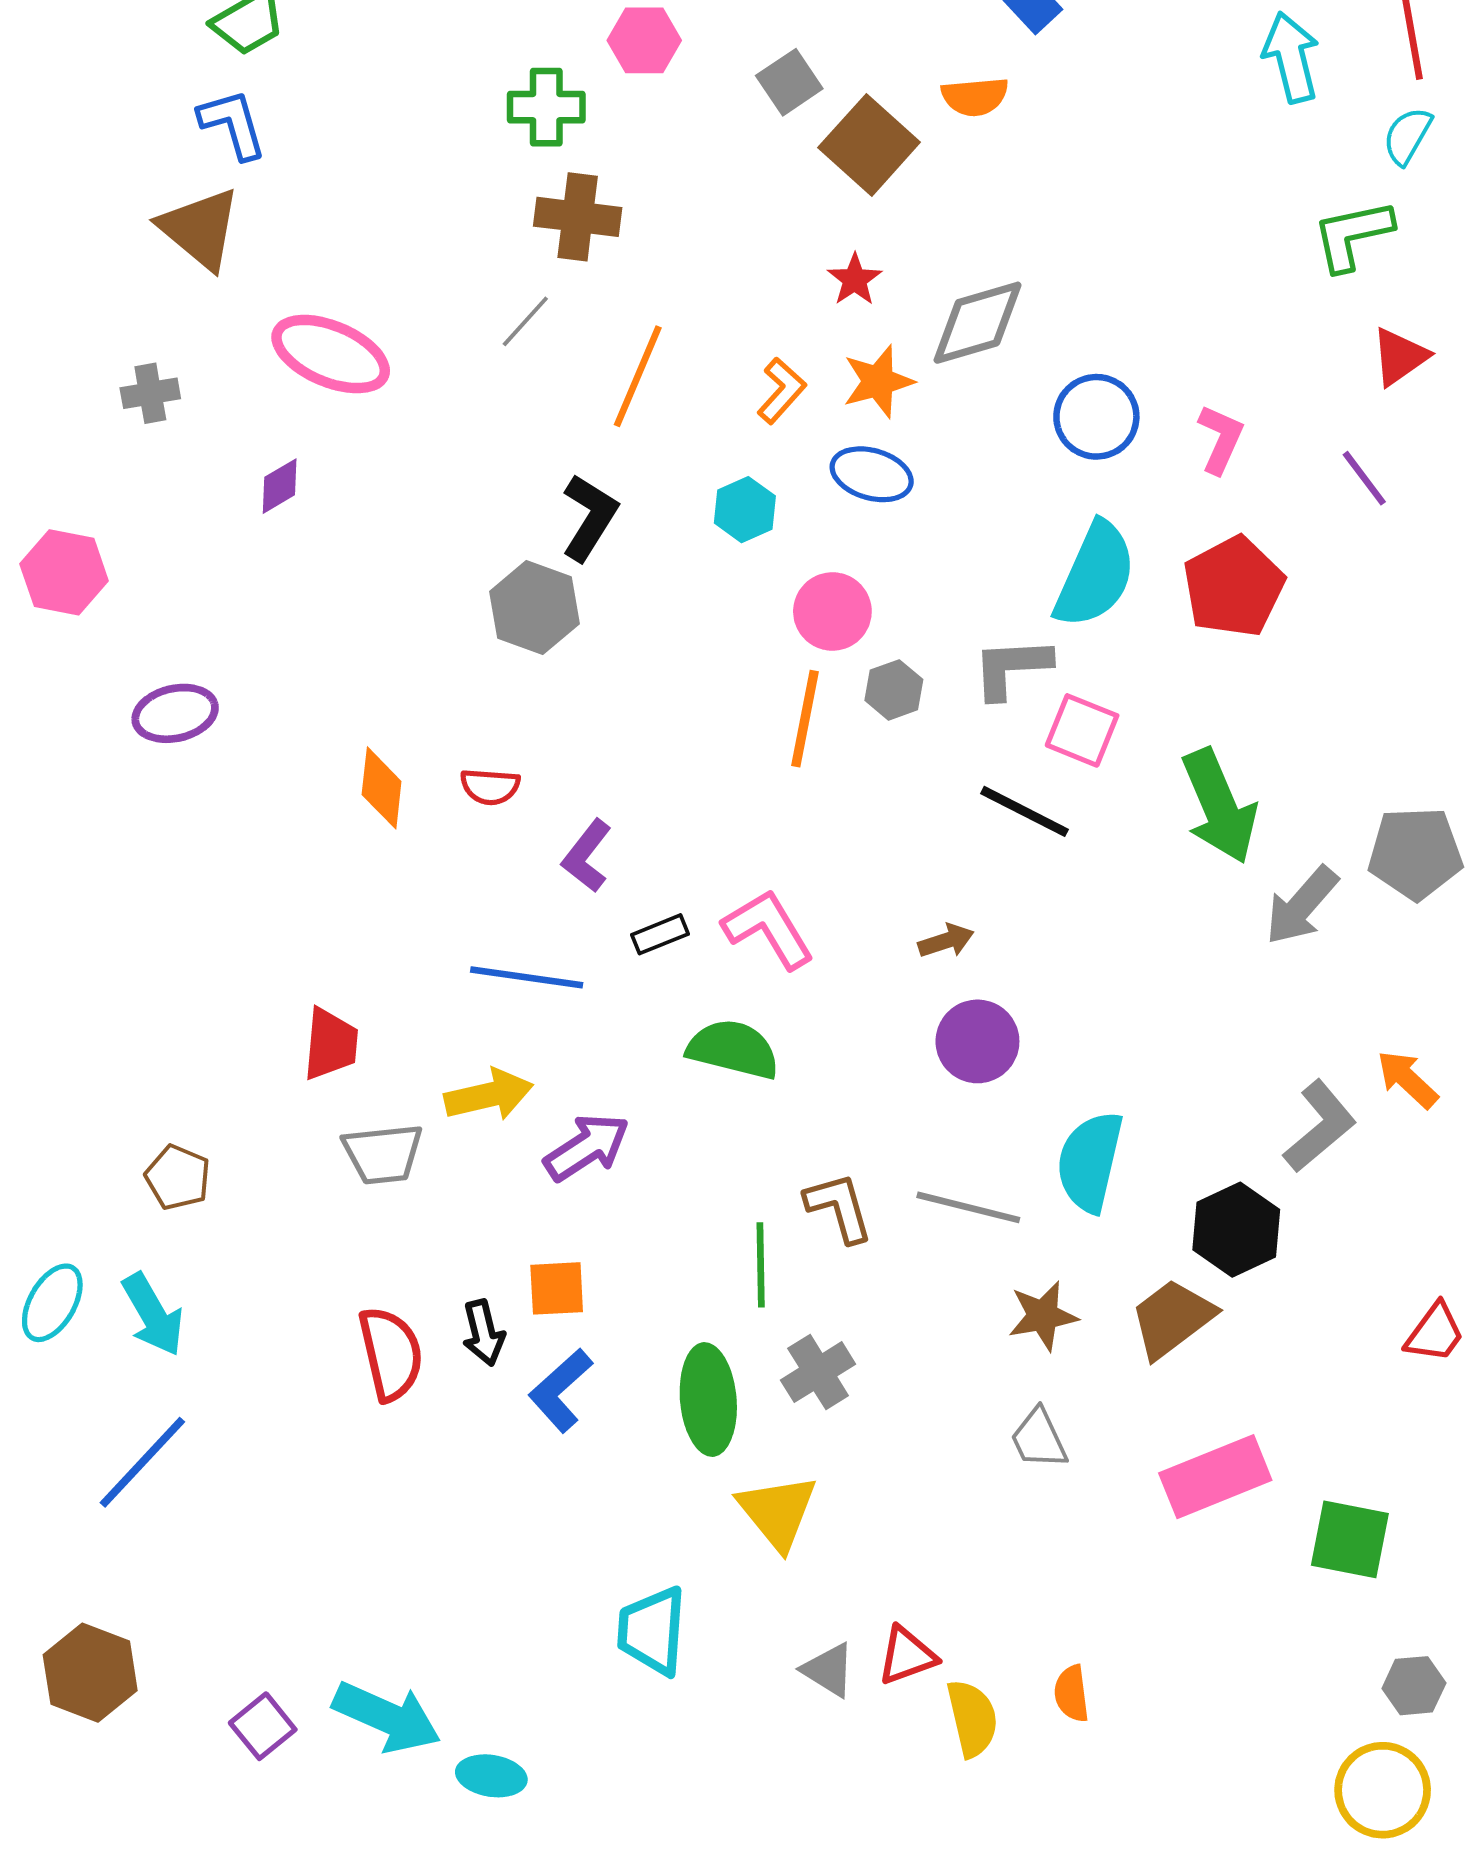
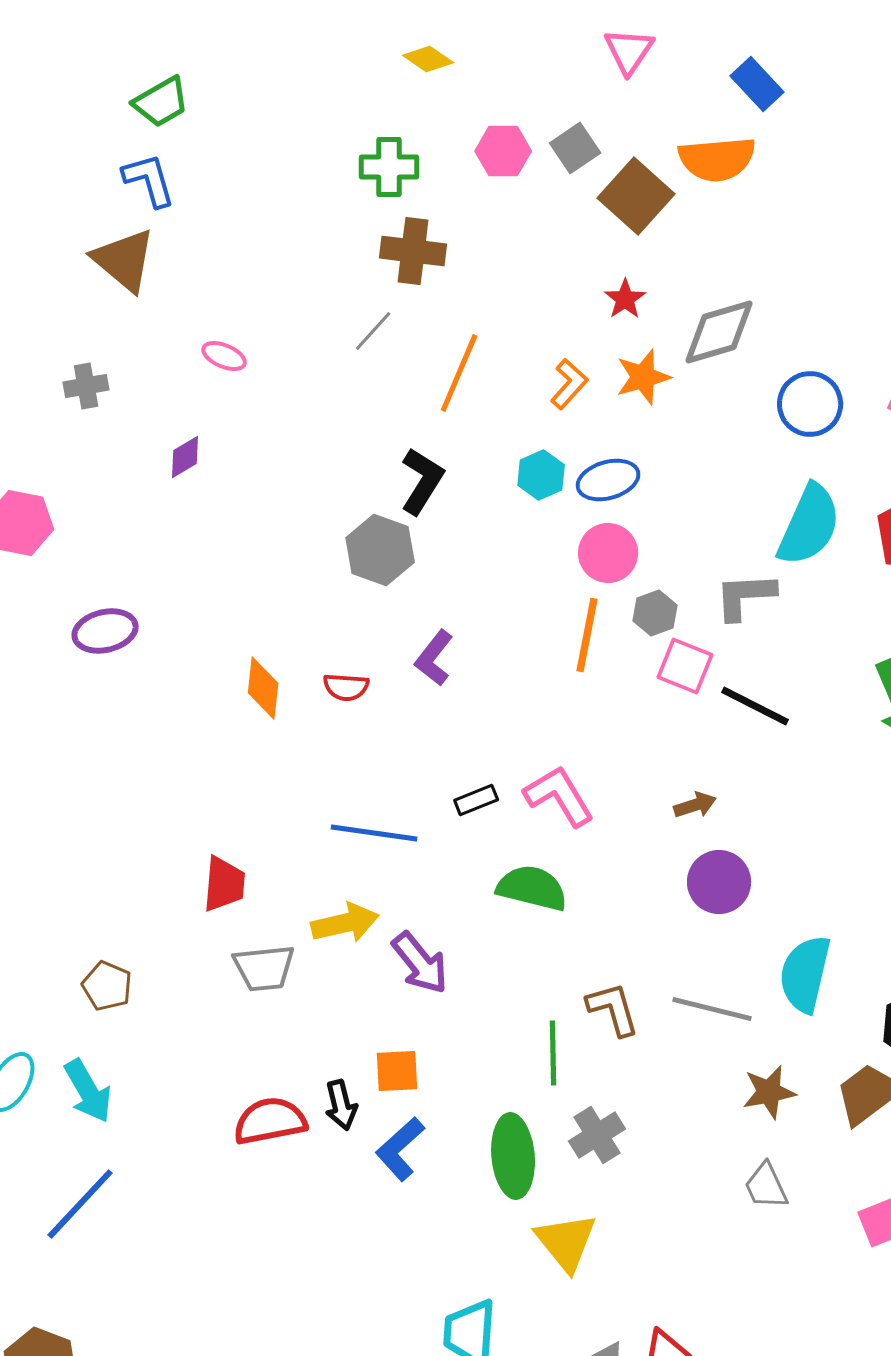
pink hexagon: (644, 40) -> (503, 151), moved
orange semicircle: (975, 97) -> (717, 159), size x1.5
pink ellipse: (331, 354) -> (224, 356), size x0.5
blue ellipse: (872, 474) -> (608, 480), moved, turned -32
pink square: (1082, 730) -> (685, 666), moved
purple L-shape: (587, 856) -> (434, 658), moved
purple arrow: (587, 1147) -> (420, 963), turned 84
red semicircle: (391, 1354) -> (270, 1121), turned -88

